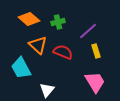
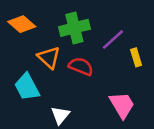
orange diamond: (29, 19) -> (22, 24), moved
green cross: (58, 22) -> (74, 28), size x1.6
yellow rectangle: (96, 51) -> (136, 57), moved

